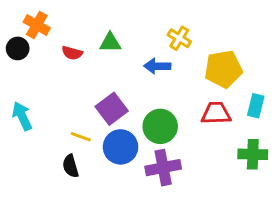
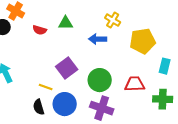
red trapezoid: (216, 113) -> (135, 84), moved
blue circle: (121, 147) -> (65, 104), moved
purple cross: (163, 168) -> (102, 108), turned 30

